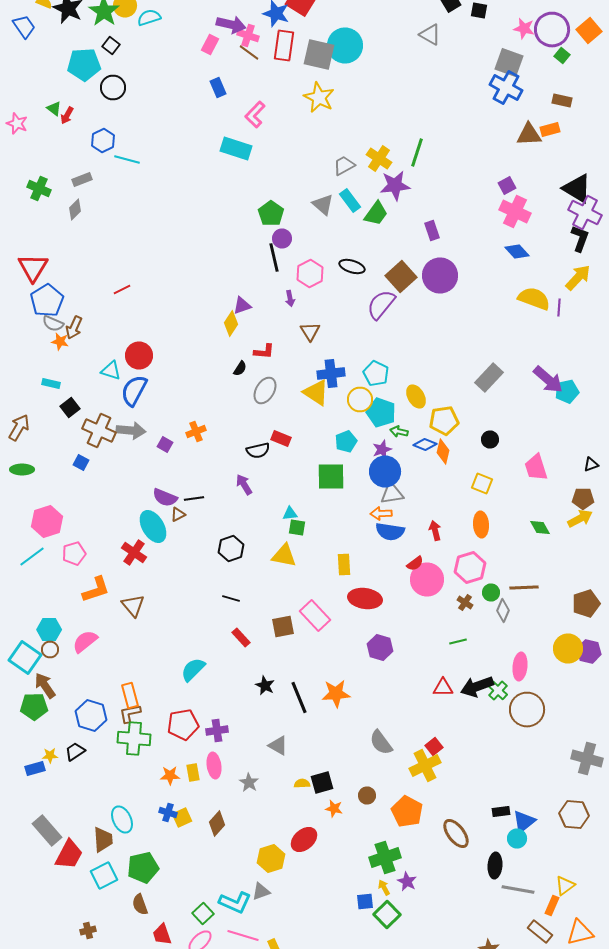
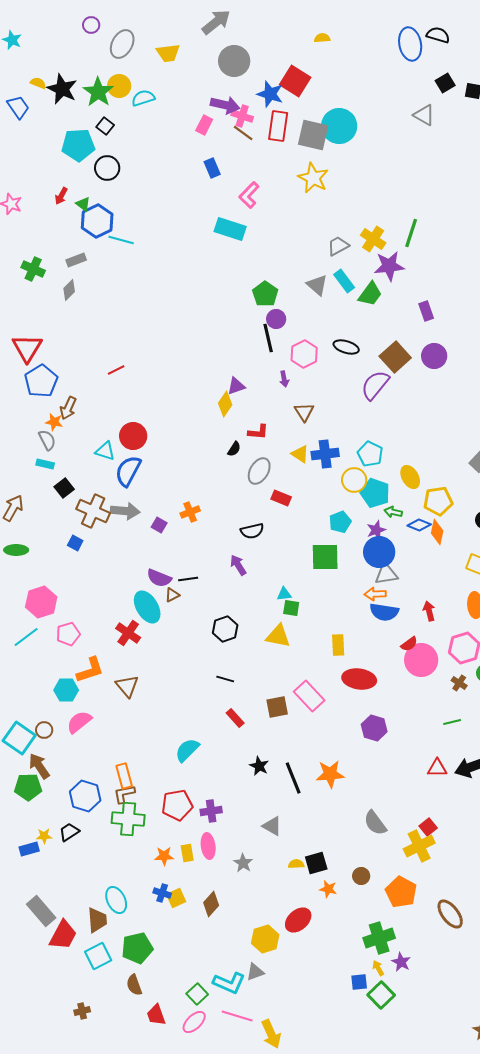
green triangle: (54, 108) -> (83, 204), moved
blue hexagon: (103, 140) -> (97, 221), size x1.4
purple circle: (440, 276) -> (434, 356), size x0.7
gray semicircle: (53, 324) -> (47, 440), moved, turned -140
yellow triangle: (316, 392) -> (300, 454), moved, size x0.7
red rectangle: (281, 438) -> (281, 498), moved
cyan hexagon: (49, 630) -> (66, 690), moved

